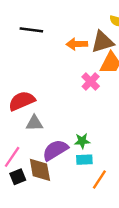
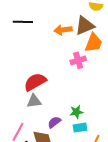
pink cross: (91, 81) -> (78, 60), turned 35
red semicircle: (22, 101) -> (35, 82), moved
purple semicircle: (55, 150) -> (54, 122), size x0.6

